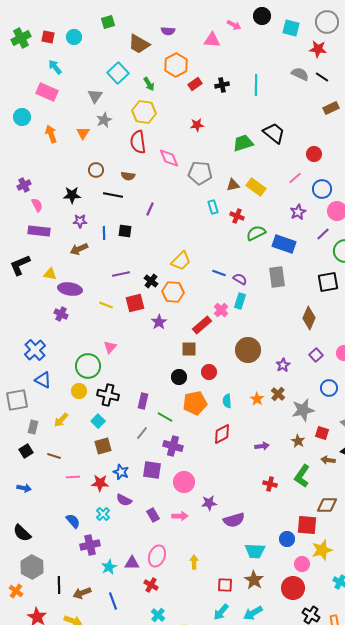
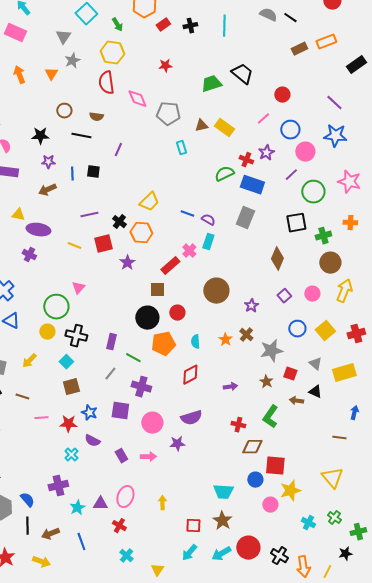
red cross: (237, 216) -> (246, 160), moved
gray rectangle: (277, 277) -> (245, 218), turned 30
black circle: (179, 377) -> (147, 318), size x1.5
brown diamond: (327, 505) -> (252, 447), moved
purple semicircle: (234, 520) -> (191, 418), moved
blue semicircle: (73, 521) -> (27, 500), moved
red circle: (293, 588) -> (248, 548), moved

